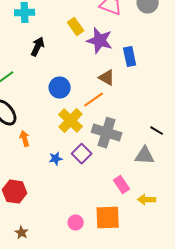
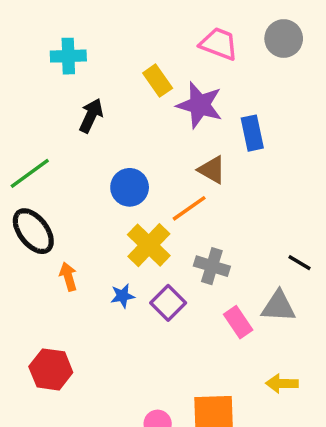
gray cross: (107, 133) -> (212, 266), size x0.7
blue star: (56, 159) -> (123, 296), moved
pink rectangle: (122, 185) -> (238, 322), moved

